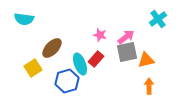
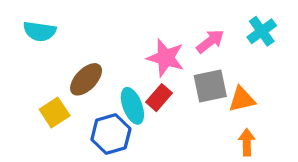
pink star: (100, 35) -> (166, 58), size x1.6
pink arrow: (126, 37) -> (210, 41), moved

